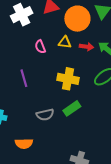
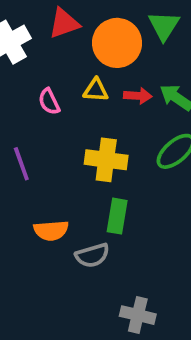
green rectangle: (72, 108) -> (117, 216), turned -42
gray semicircle: (45, 115) -> (92, 255), moved
orange semicircle: (24, 144) -> (51, 230), moved

